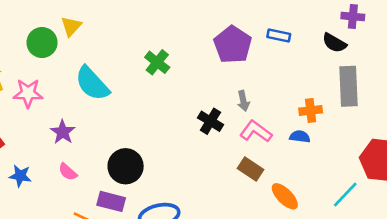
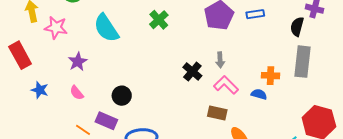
blue rectangle: (279, 36) -> (255, 14), turned -30
black semicircle: (334, 43) -> (297, 27), turned 66
black circle: (126, 166) -> (122, 96), size x0.7
brown rectangle: (251, 169) -> (217, 113), turned -30

